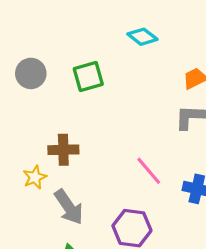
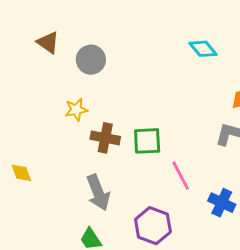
green square: (88, 76) -> (147, 141), moved
yellow star: (35, 177) -> (76, 110), moved

